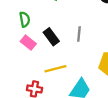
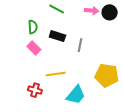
black rectangle: (51, 37) -> (57, 36), moved, turned -42

